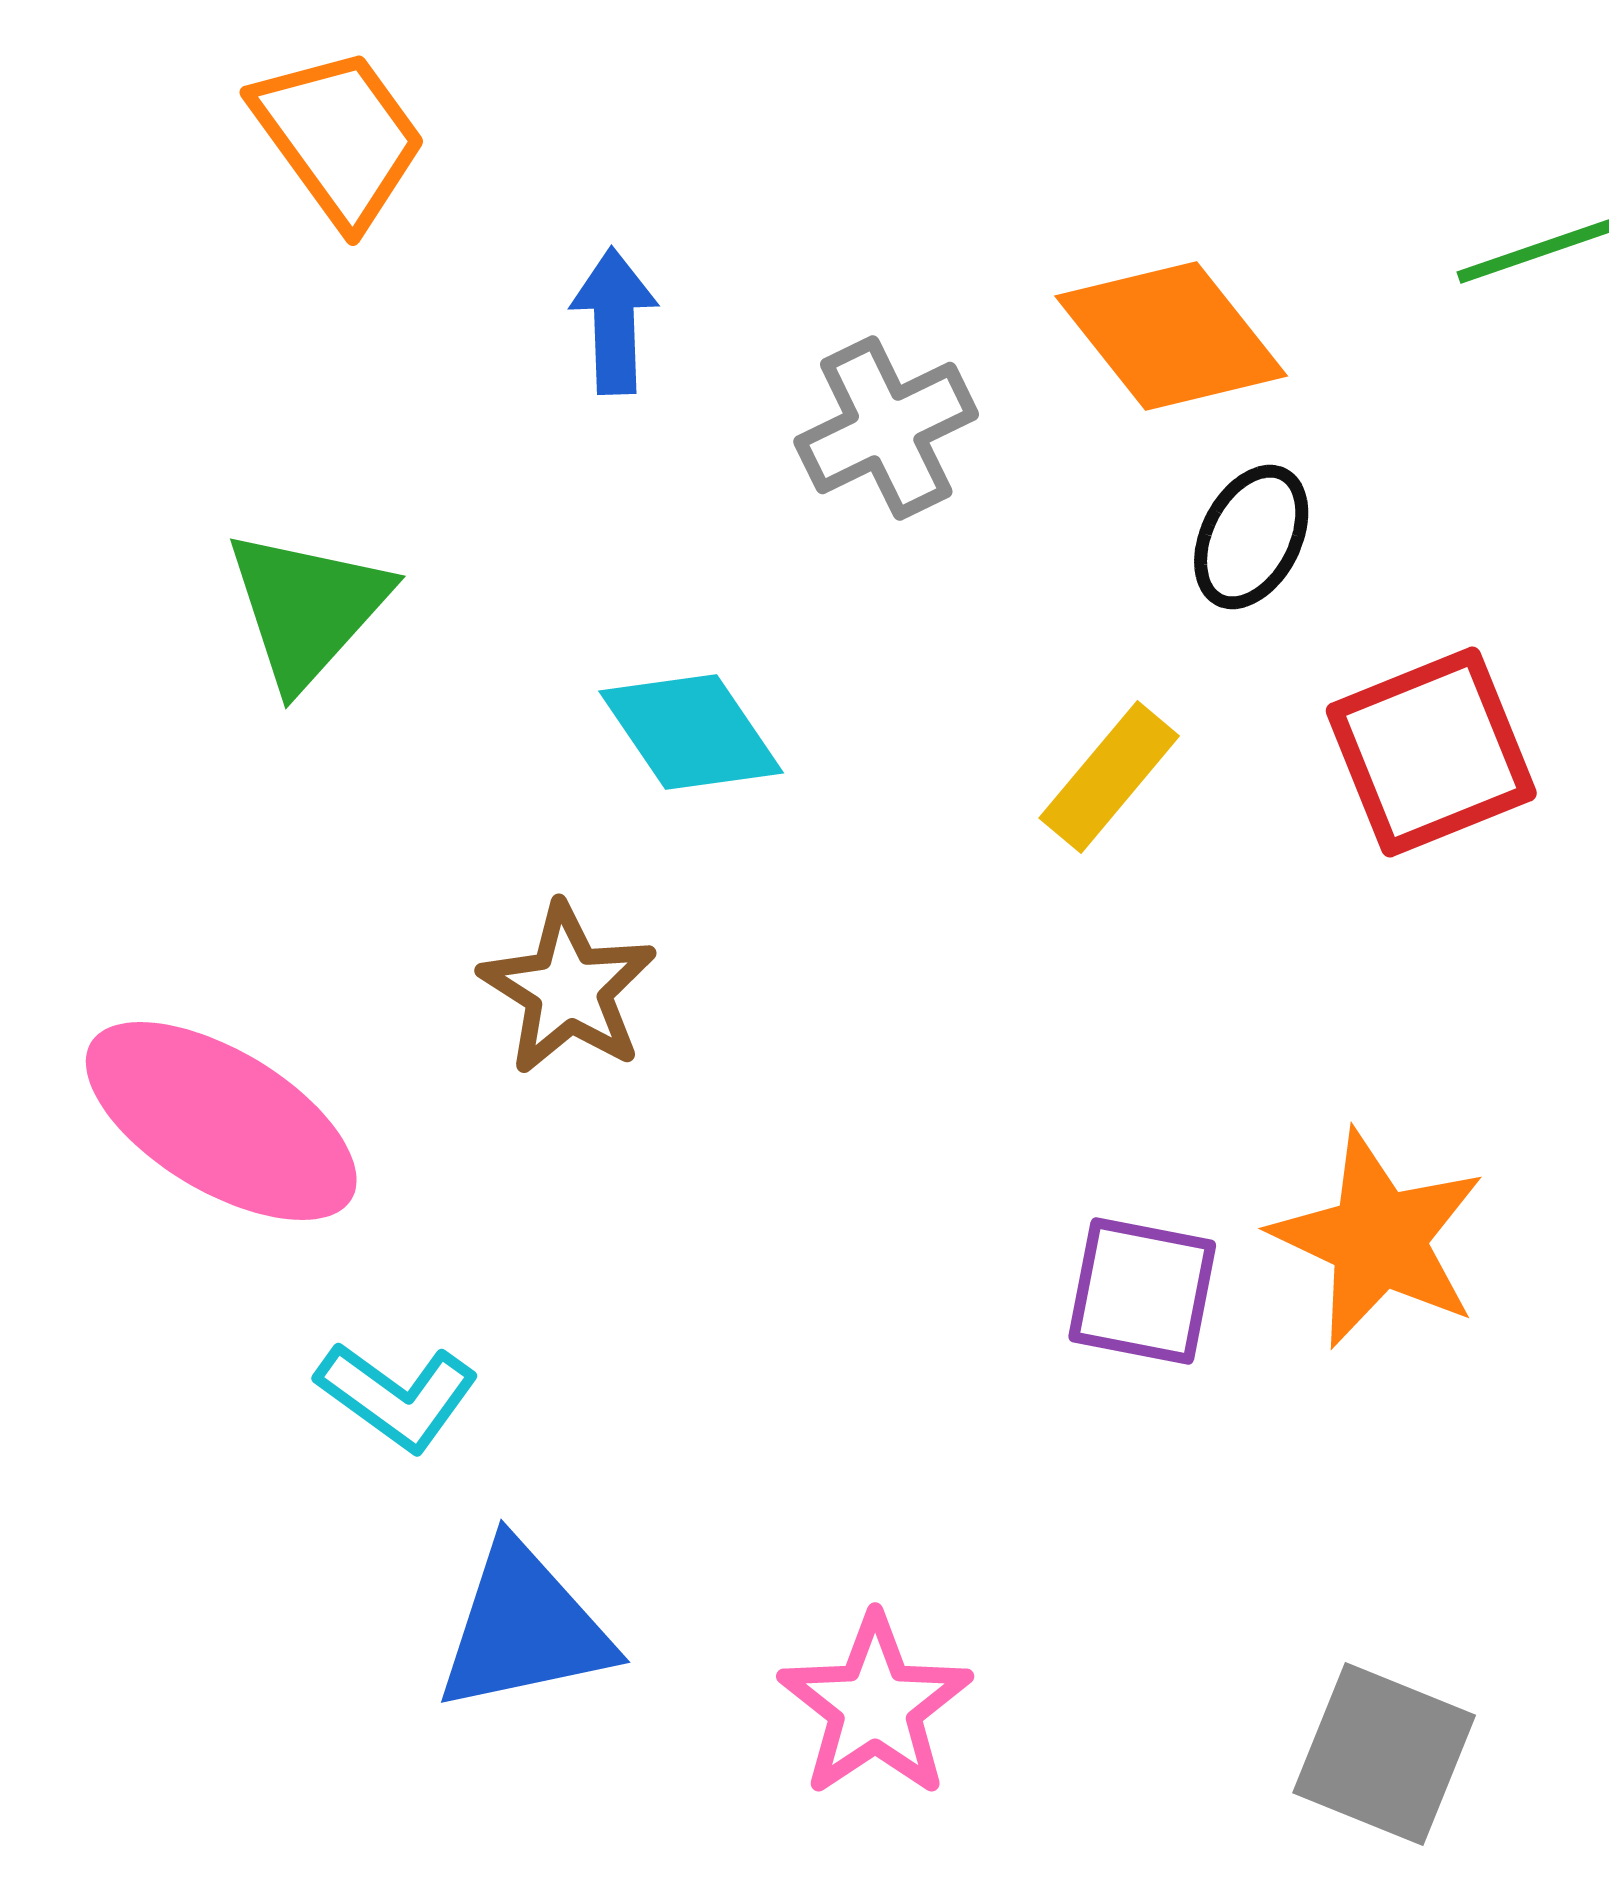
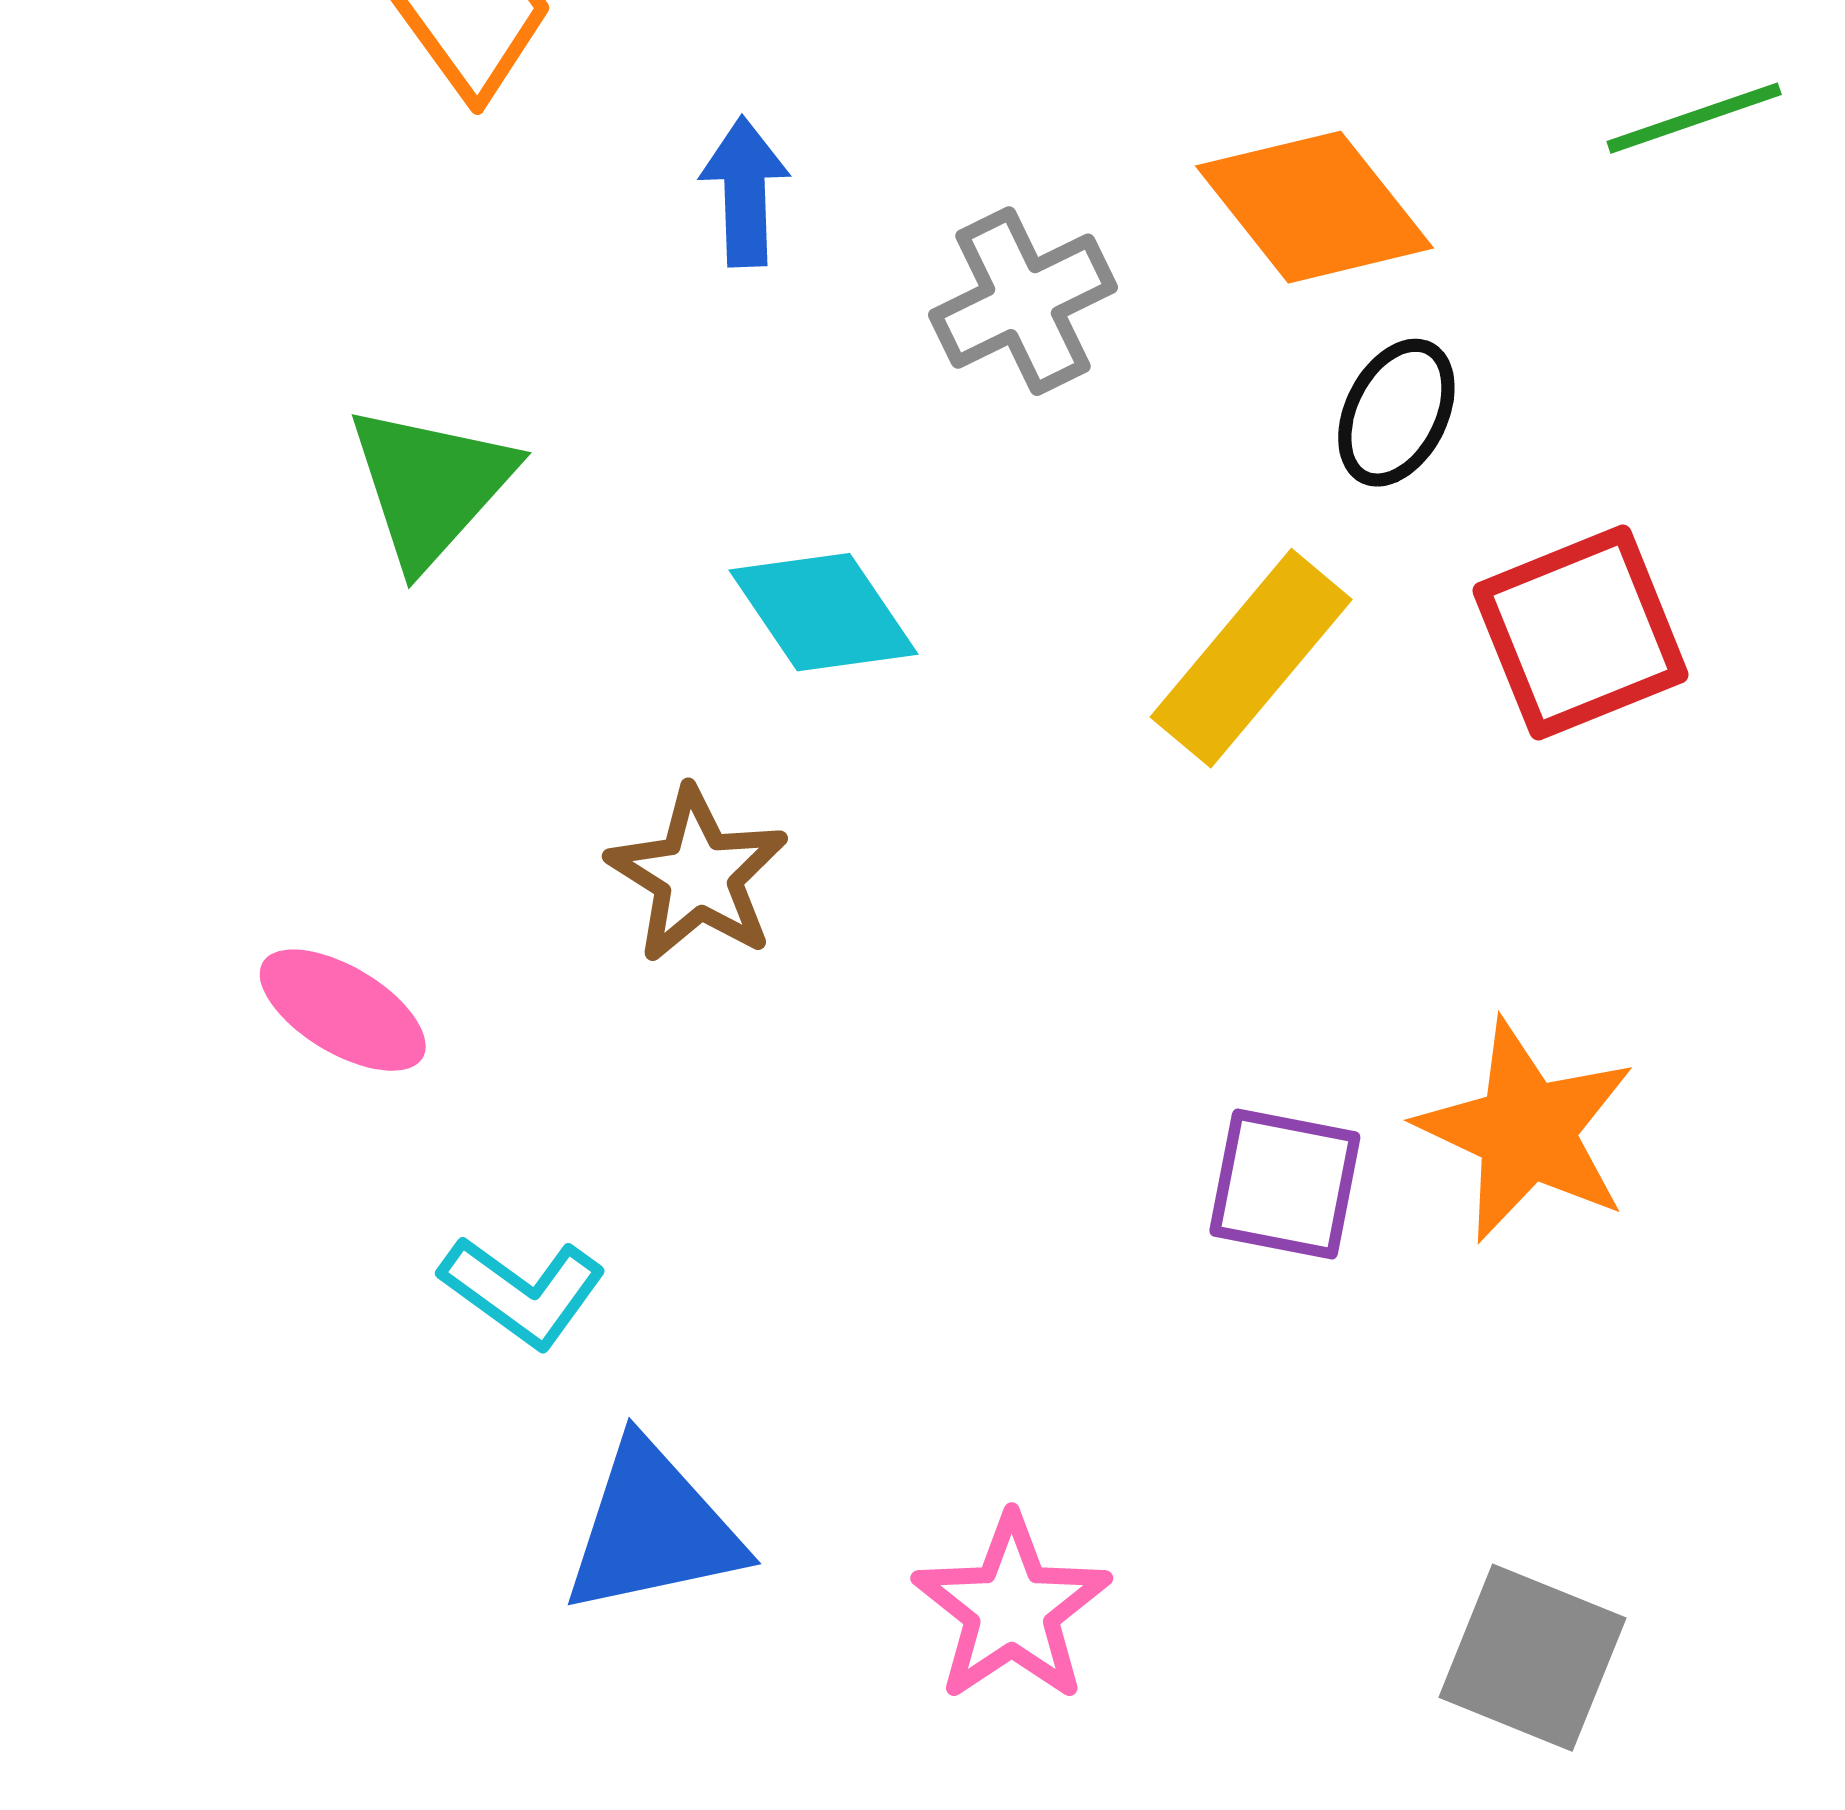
yellow rectangle: (1109, 777) -> (1251, 658), size x1.4
pink ellipse: (221, 1121) -> (343, 1010), size x0.6

